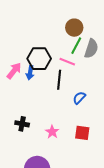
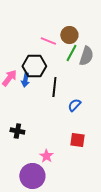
pink line: (67, 62) -> (48, 41), moved
pink star: (52, 132) -> (46, 156), moved

